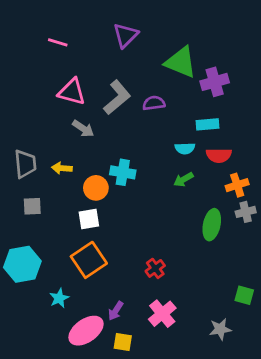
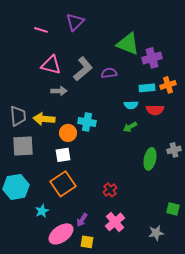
purple triangle: (126, 35) -> (75, 22), moved
gray arrow: (83, 129) -> (59, 91), turned -35
yellow arrow: (62, 168) -> (44, 119), size x1.5
orange cross: (237, 185) -> (168, 85), moved
gray square: (32, 206) -> (23, 146), size x1.6

